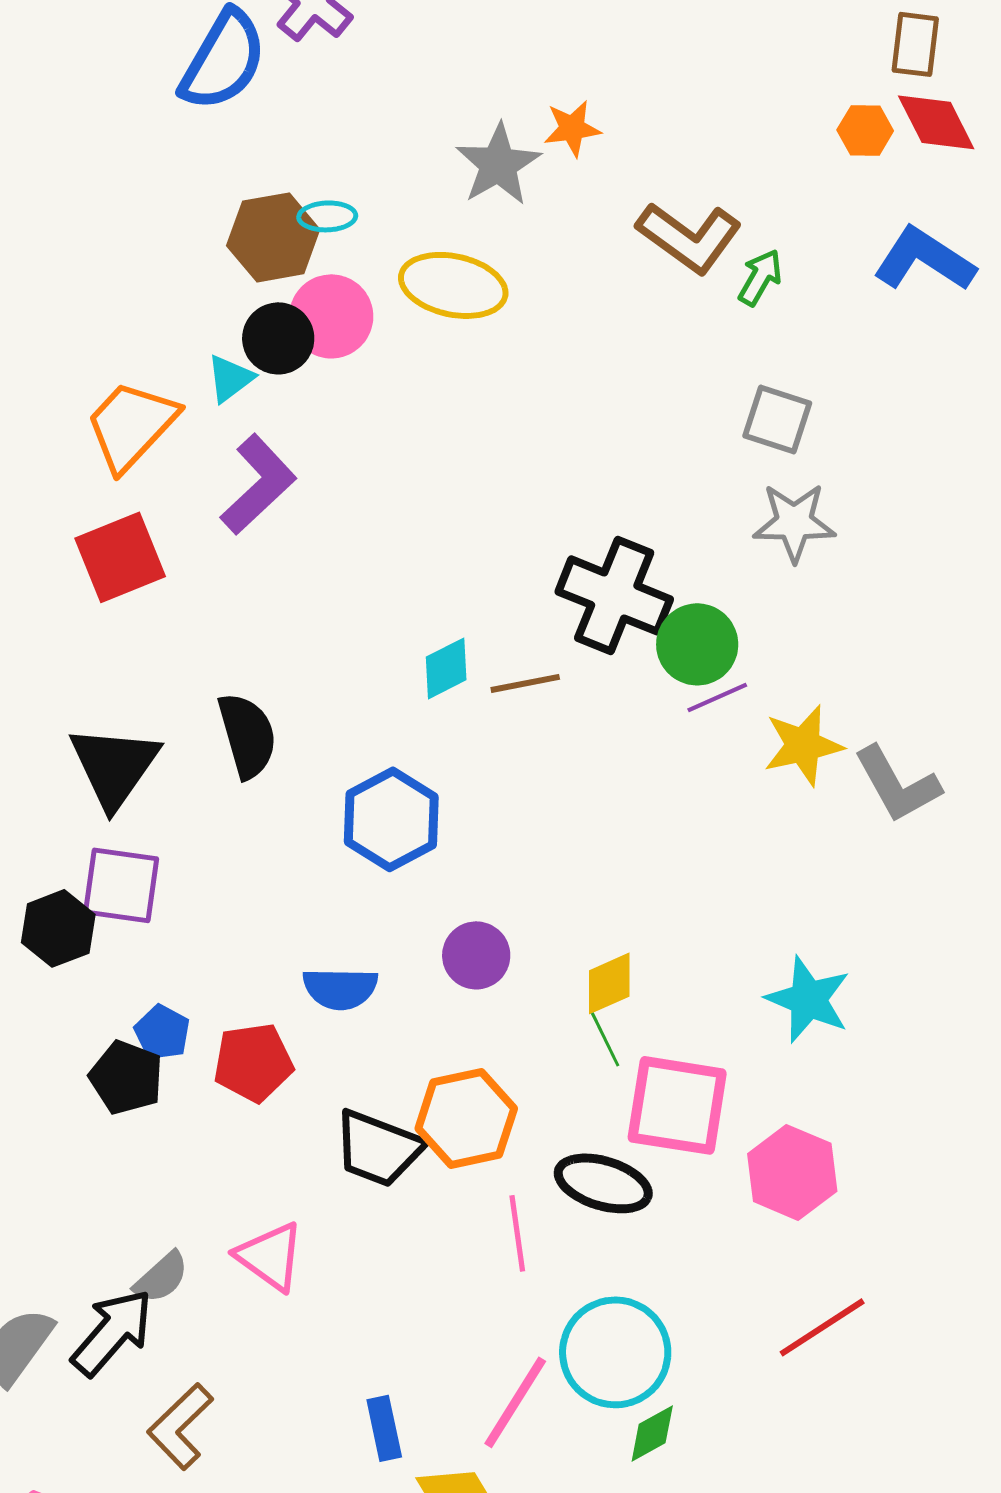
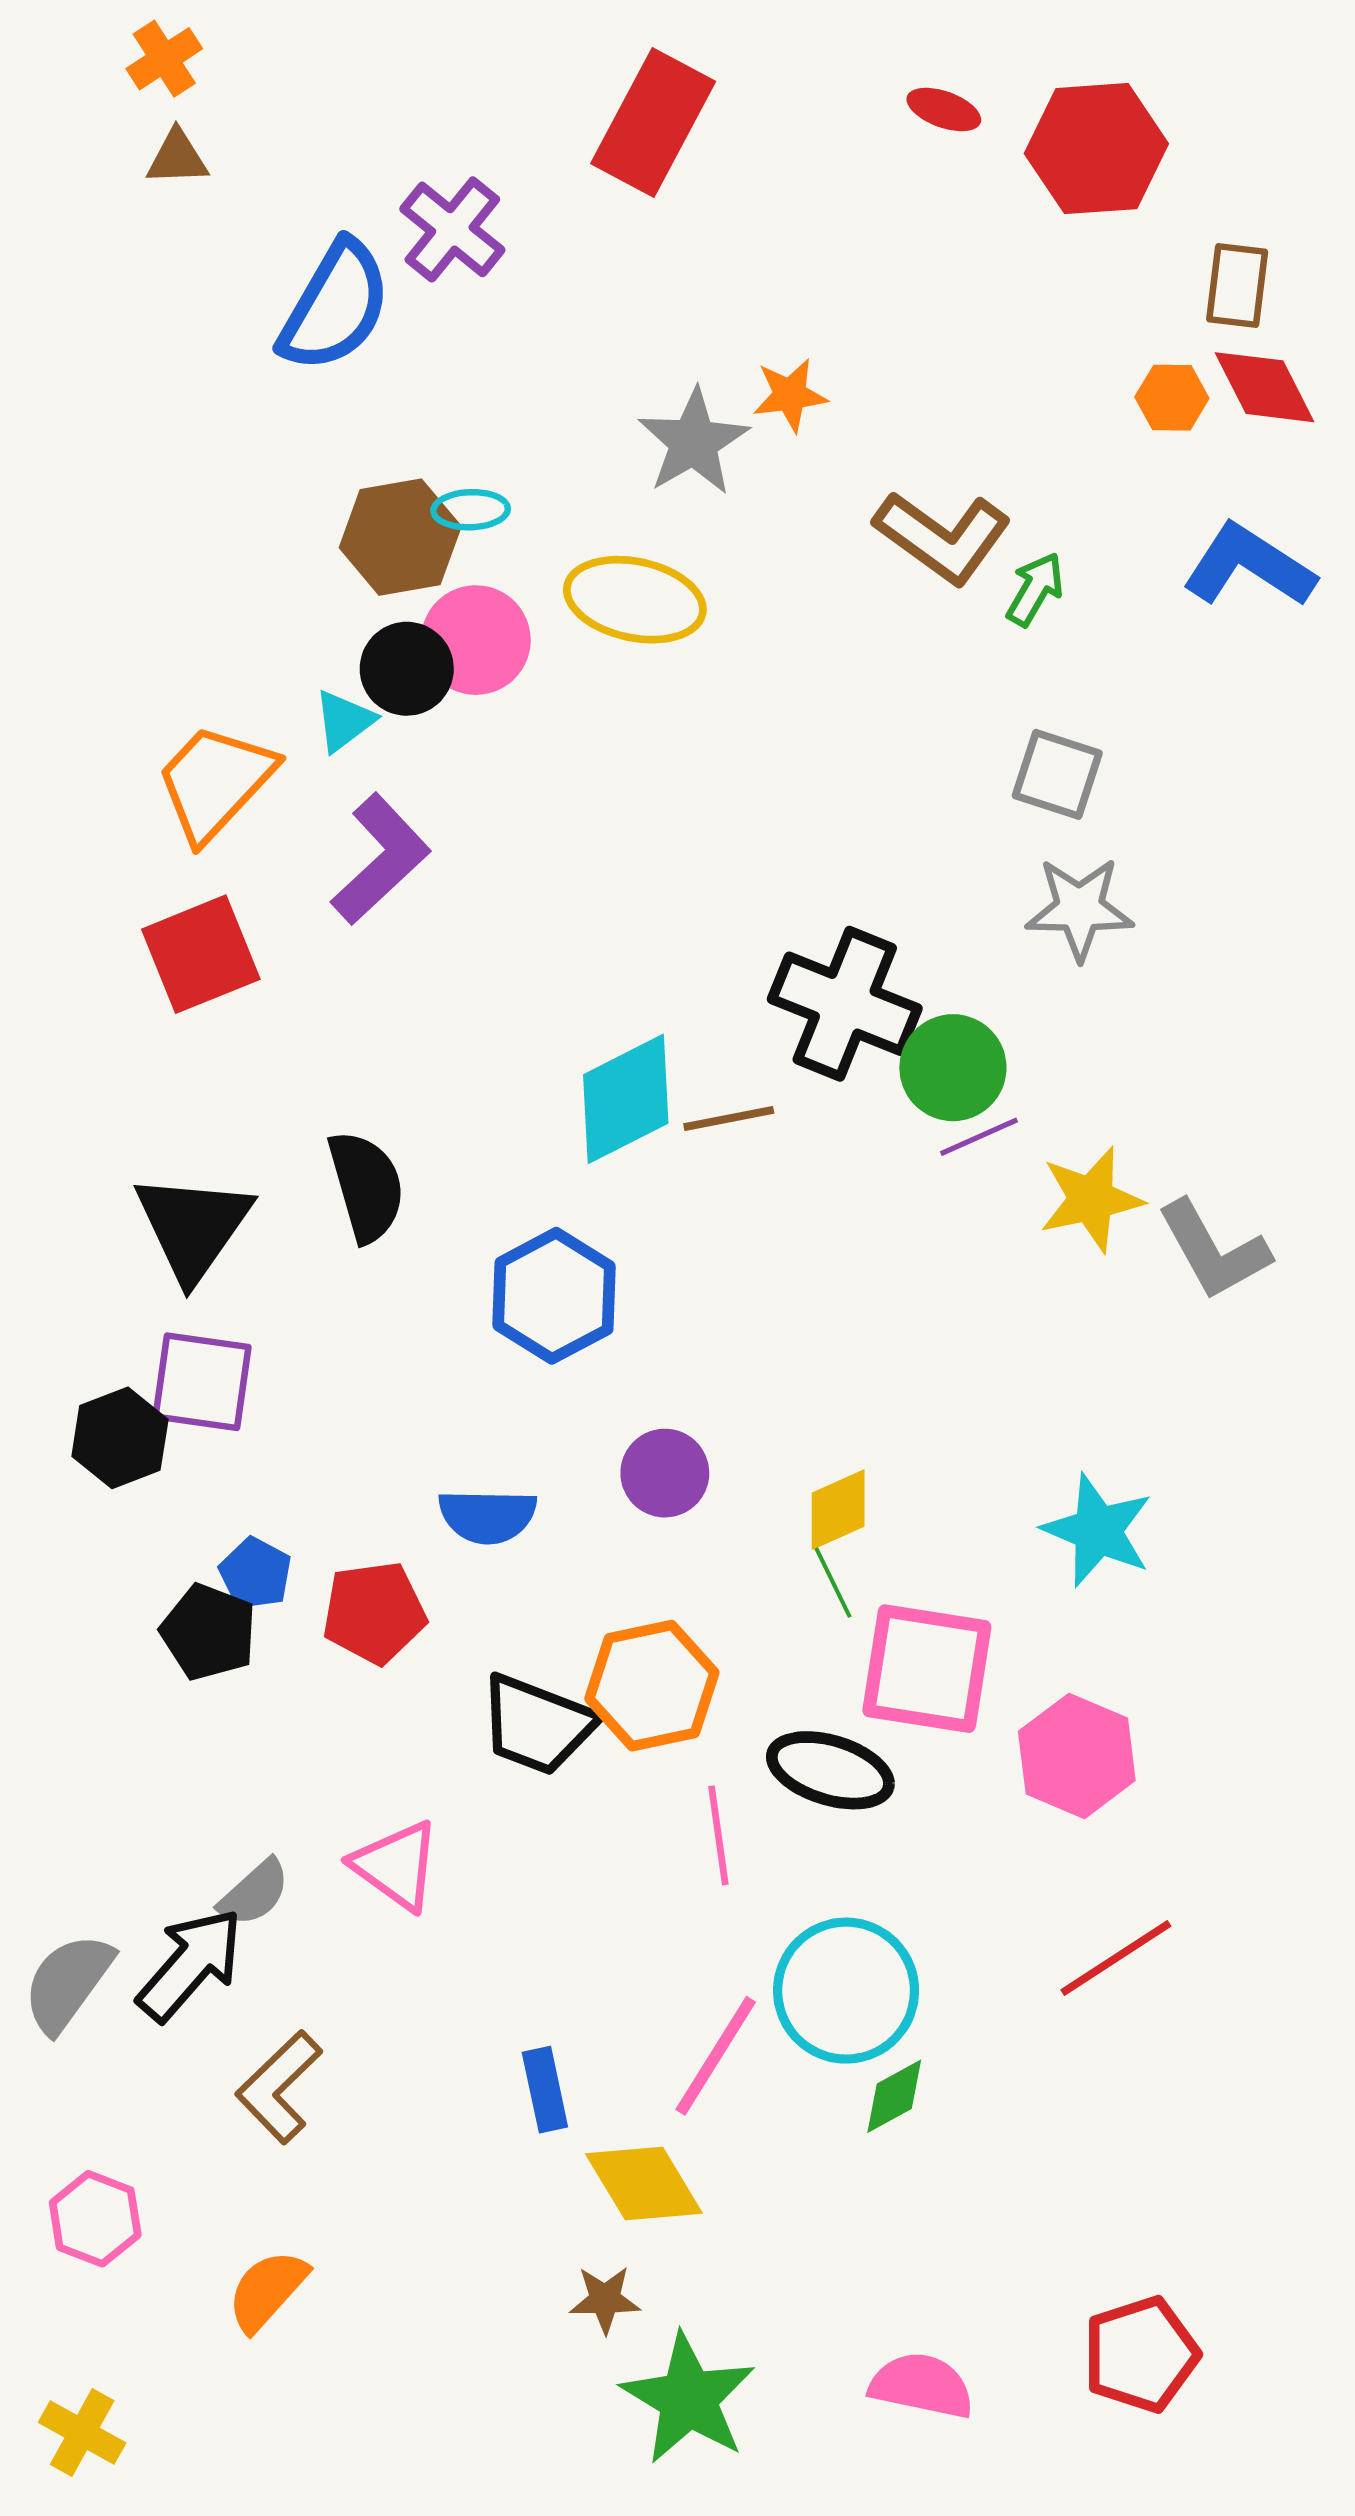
cyan diamond: (446, 668) -> (626, 1099), size x1.6

